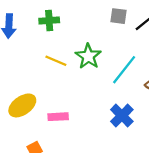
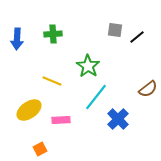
yellow line: (56, 61) -> (52, 81), moved
cyan line: (124, 70) -> (96, 97), moved

